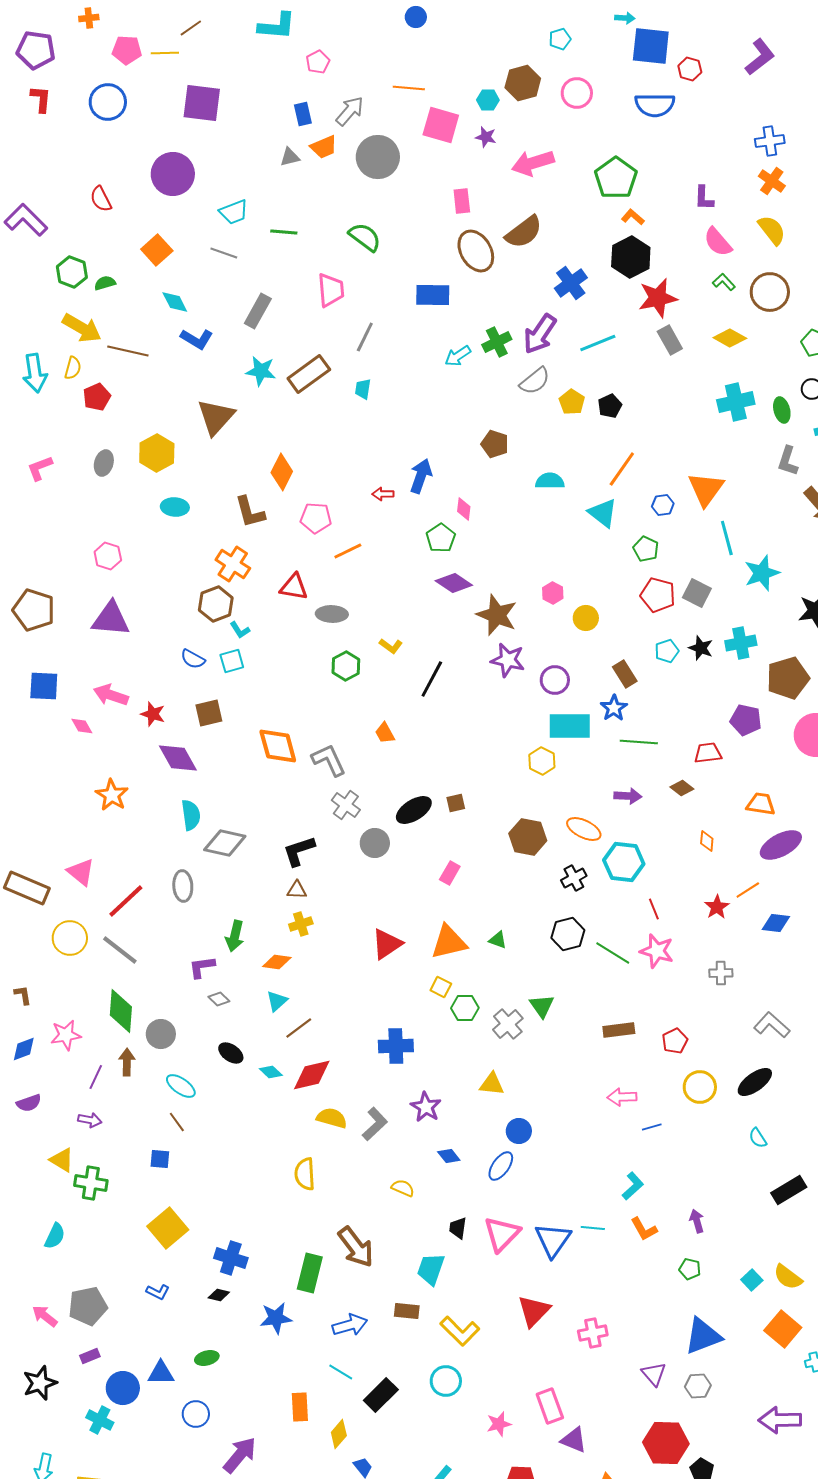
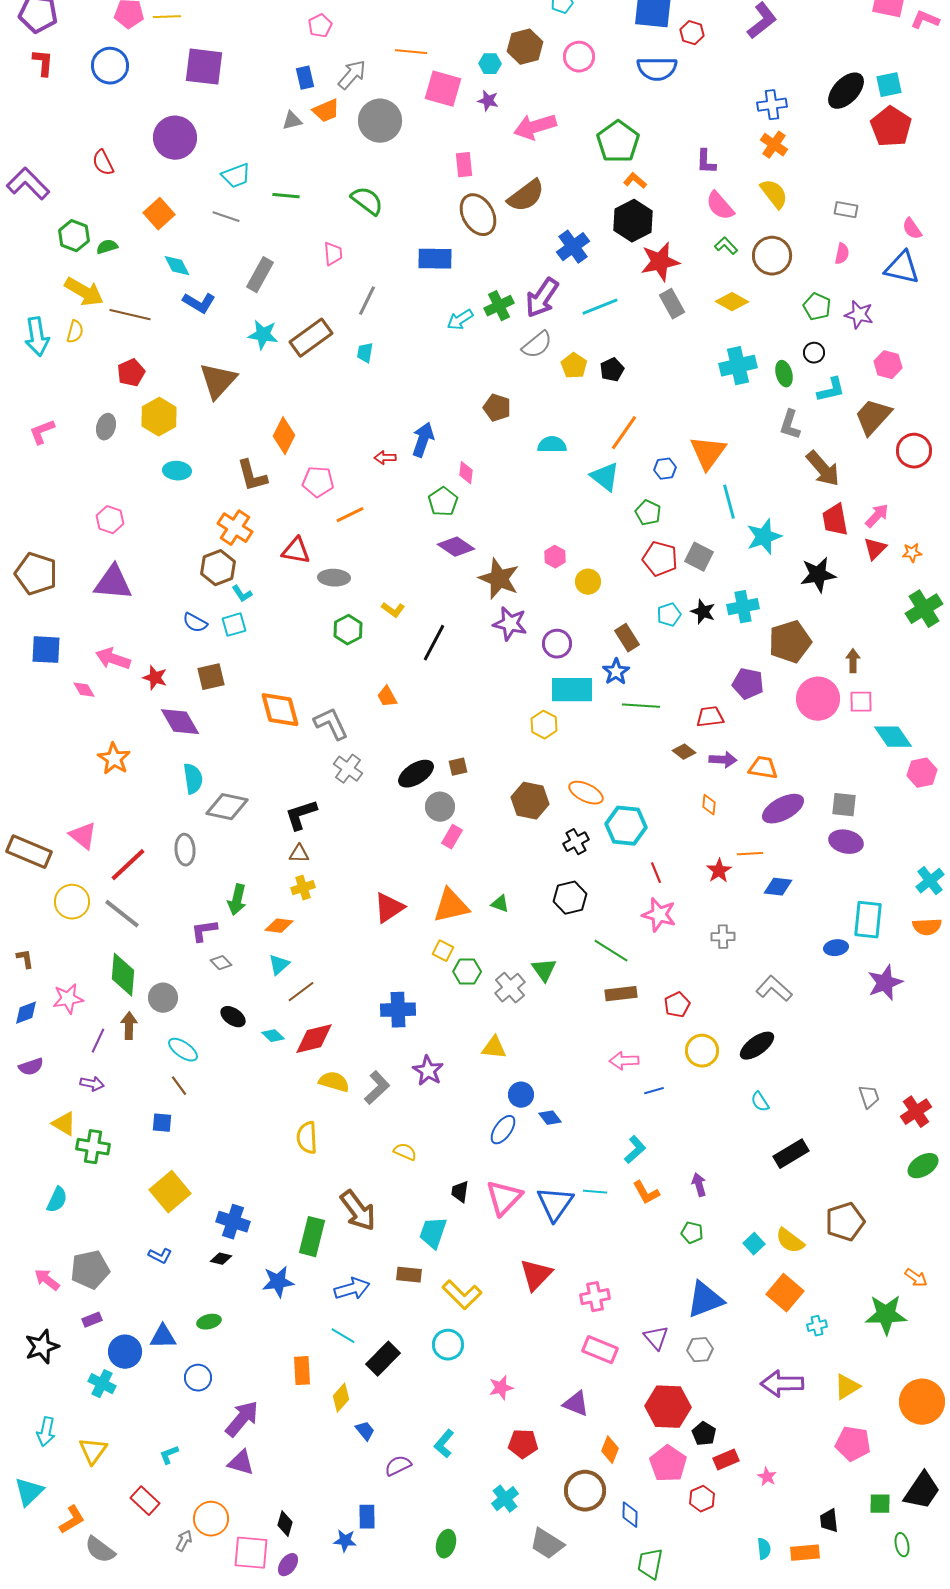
pink trapezoid: (331, 290) -> (333, 254), size x0.7
red pentagon: (97, 397) -> (131, 373), moved
purple arrow: (628, 796) -> (723, 760), moved
gray circle: (375, 843) -> (440, 807), moved
orange line: (748, 890) -> (750, 854), turned 30
green line: (613, 953) -> (611, 951), moved
blue diamond: (449, 1156) -> (550, 1118), moved
pink rectangle: (550, 1406) -> (600, 1350), moved, turned -48

